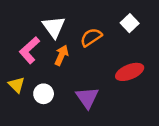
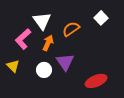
red ellipse: (130, 72) -> (96, 81), moved
white circle: (44, 94) -> (44, 70), moved
purple triangle: (87, 98) -> (65, 62), moved

